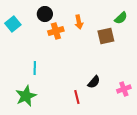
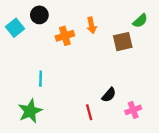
black circle: (45, 14) -> (39, 15), moved
pink cross: (124, 89) -> (133, 110), moved

